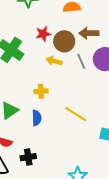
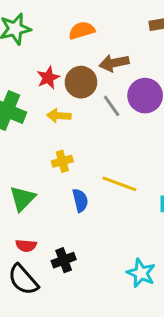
yellow arrow: (54, 61) -> (59, 116), moved
blue semicircle: (37, 118) -> (80, 200), moved

